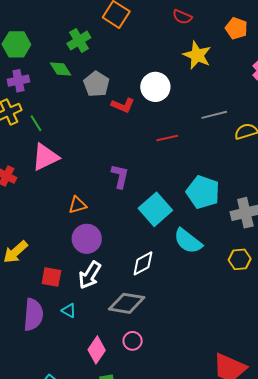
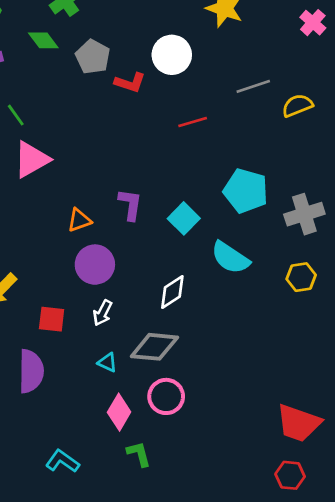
purple L-shape: (120, 176) -> (130, 205), moved
cyan square: (155, 209) -> (184, 218), size x0.7
white arrow: (90, 275) -> (103, 313), size x0.7
cyan triangle: (69, 311) -> (107, 362), moved
pink circle: (133, 341) -> (166, 396), size x1.4

